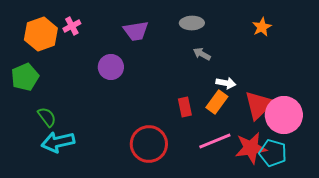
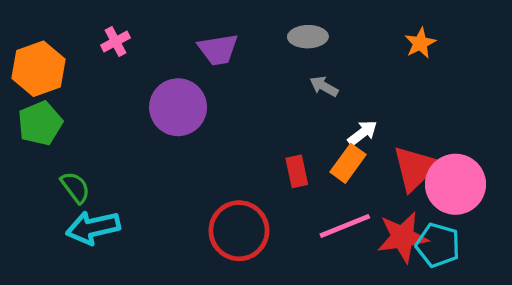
orange hexagon: (41, 34) -> (38, 69), moved
purple circle: (111, 67) -> (178, 107), size x1.4
white arrow: (226, 83) -> (362, 133), turned -48

